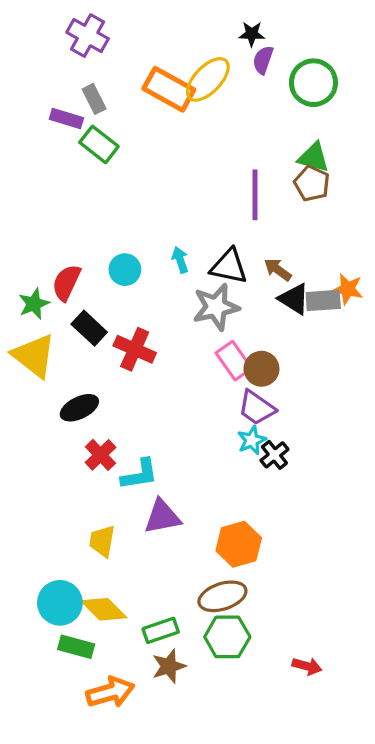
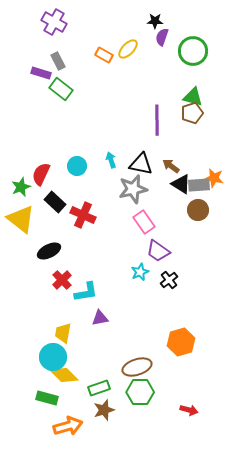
yellow ellipse: (208, 79) -> (128, 49), size x0.7
orange rectangle: (169, 89) -> (104, 55), size x0.6
brown pentagon: (312, 183) -> (192, 113), turned 30
brown circle: (261, 369) -> (198, 210), moved
cyan star: (252, 440) -> (140, 272), moved
purple triangle: (162, 517) -> (100, 318), size x0.7
orange hexagon: (239, 544) -> (181, 342), moved
cyan circle: (60, 603) -> (53, 357), moved

